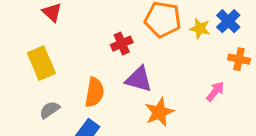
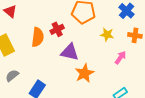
yellow star: (200, 28) -> (107, 35), moved
orange semicircle: (94, 92) -> (38, 37), moved

